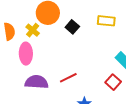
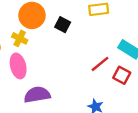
red line: (68, 78) -> (100, 64), moved

